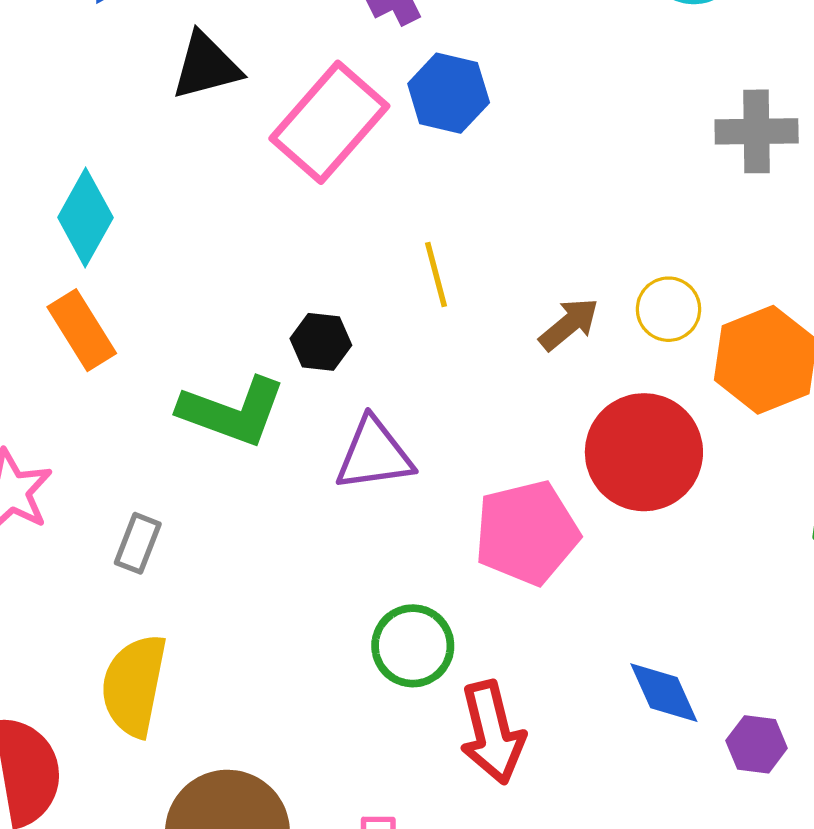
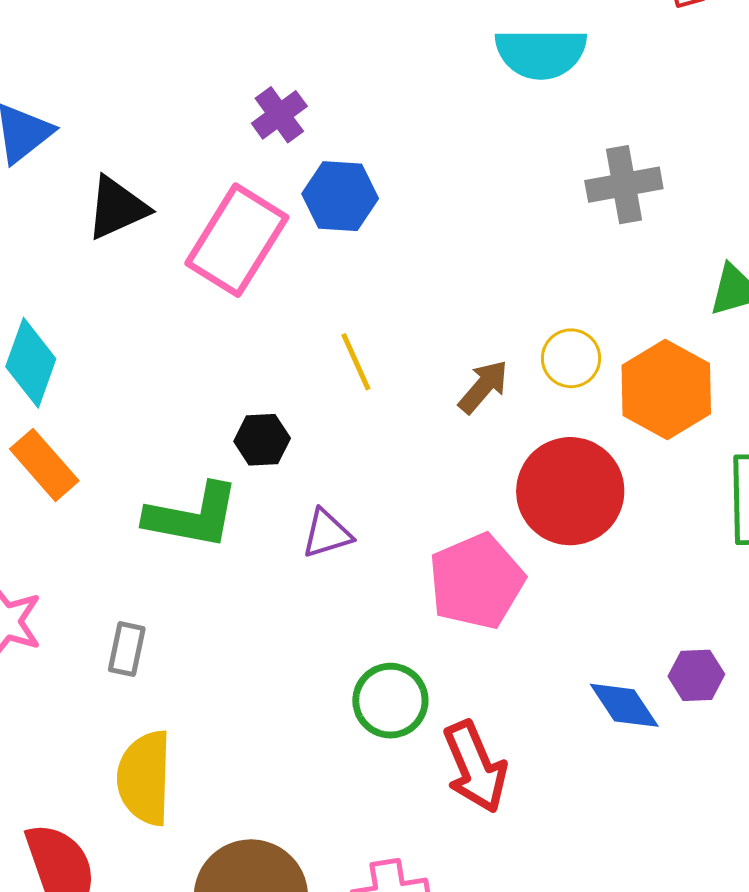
purple triangle: (374, 455) -> (327, 534), size x0.7
purple hexagon: (757, 744) -> (696, 675), moved

